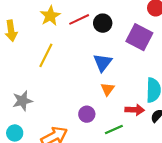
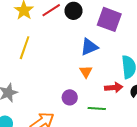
blue triangle: (103, 63) -> (89, 47), moved, turned 36
green line: (114, 130) -> (97, 108), turned 36

